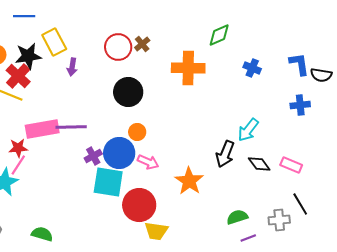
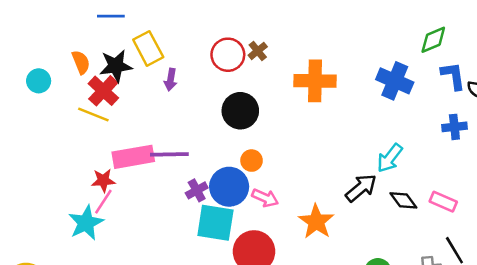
green diamond: (219, 35) -> (433, 40), moved
blue cross: (252, 68) -> (395, 81), size x1.6
black arrow: (225, 154) -> (361, 188), turned -152

